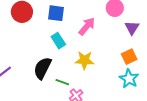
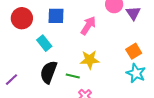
purple triangle: (132, 28) -> (133, 13), moved
cyan rectangle: (58, 41) -> (44, 43), moved
green line: (62, 82) -> (73, 76), moved

